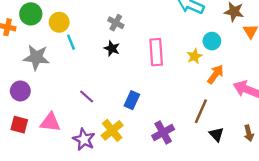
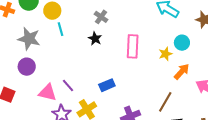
purple circle: (20, 91) -> (27, 67), moved
purple line: (87, 96) -> (68, 85), moved
blue rectangle: (132, 100) -> (107, 85), turned 35
pink triangle: (50, 122) -> (48, 93), moved

